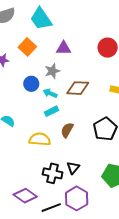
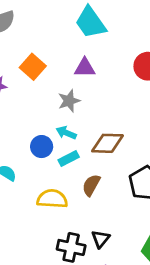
cyan trapezoid: (41, 19) -> (91, 23), moved
blue circle: (31, 84) -> (42, 147), moved
brown diamond: (78, 88) -> (107, 143), moved

